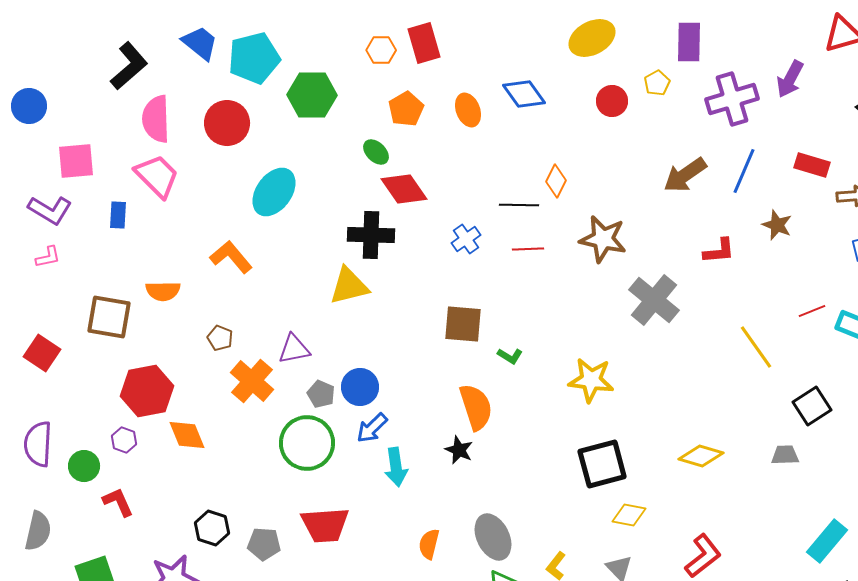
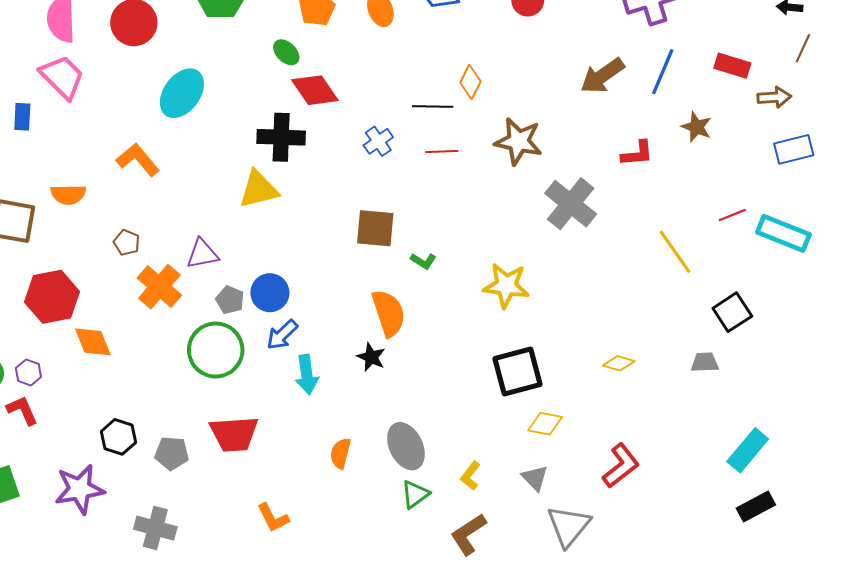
purple hexagon: (124, 440) -> (28, 373), moved
yellow diamond: (701, 456) -> (619, 363), size x0.7

